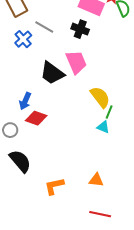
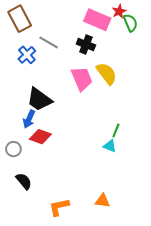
black trapezoid: (52, 73) -> (39, 99), moved
yellow semicircle: (100, 97) -> (107, 73), moved
black semicircle: (20, 161) -> (24, 181), size x0.7

